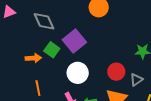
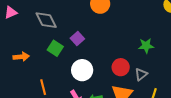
purple square: (74, 41) -> (77, 39), size x0.6
orange arrow: (33, 58) -> (21, 57), moved

